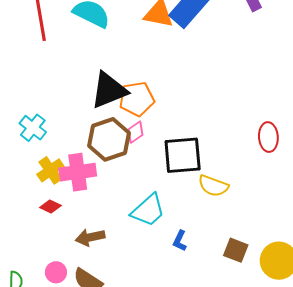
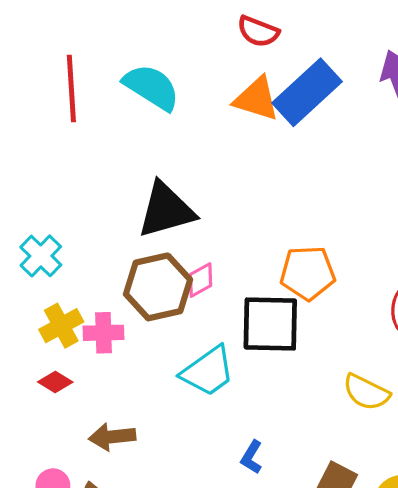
orange pentagon: (137, 99) -> (308, 273), moved
pink cross: (78, 172) -> (104, 333), size x0.7
yellow semicircle: (213, 186) -> (366, 392), moved
cyan trapezoid: (148, 210) -> (208, 371), moved

